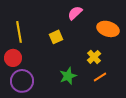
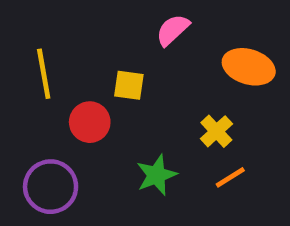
yellow square: (56, 37) -> (129, 85), turned 32
red circle: (13, 58) -> (90, 122), moved

